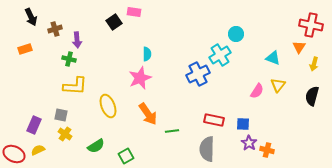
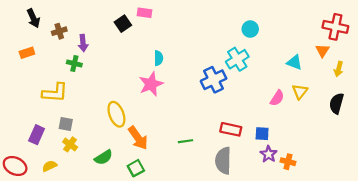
cyan circle: (236, 34) -> (250, 29), moved
yellow L-shape: (75, 86) -> (55, 93), moved
orange arrow: (148, 114) -> (138, 138), moved
yellow semicircle: (38, 150) -> (50, 166), moved

